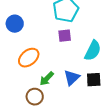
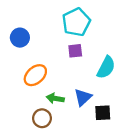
green arrow: (47, 79) -> (55, 98), turned 56
black square: (94, 80) -> (103, 113), moved

